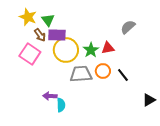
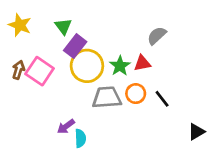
yellow star: (28, 17) -> (20, 25), moved
gray semicircle: (128, 27) -> (157, 36), moved
brown arrow: (40, 35) -> (18, 70), moved, turned -128
purple rectangle: (57, 35) -> (75, 46), turned -54
purple arrow: (50, 96) -> (66, 126), turned -40

